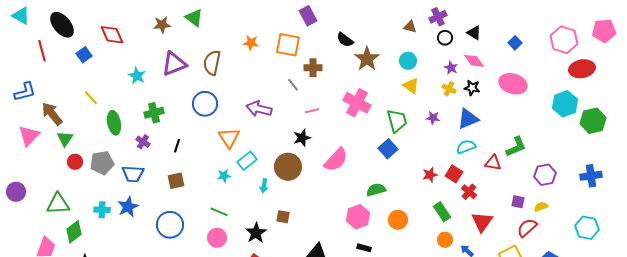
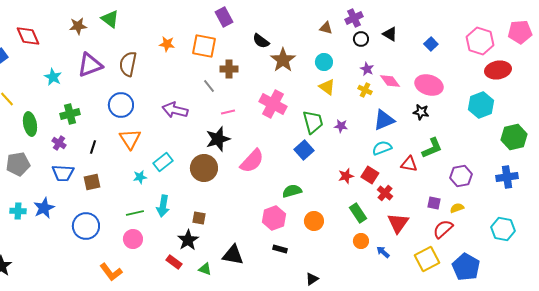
pink diamond: (474, 61) -> (390, 81), moved
black star: (472, 88) -> (421, 112), moved
purple star: (433, 118) -> (341, 126), moved
green hexagon: (593, 121) -> (514, 137), moved
orange triangle: (229, 138) -> (130, 139), moved
black star: (302, 138) -> (218, 139), size x1.4
blue trapezoid: (133, 174) -> (63, 173), moved
cyan arrow: (264, 186) -> (163, 206), moved, size x1.5
green line: (219, 212) -> (135, 213), turned -36
black star: (256, 233) -> (188, 240), moved

